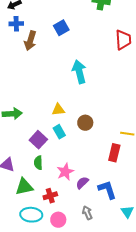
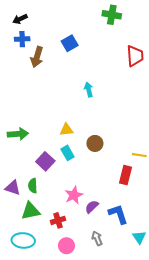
cyan arrow: (79, 72) -> (89, 90), size x0.6
green semicircle: (38, 163) -> (33, 186), moved
cyan ellipse: (31, 215) -> (23, 240), moved

